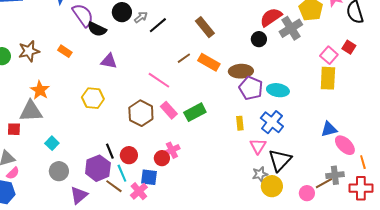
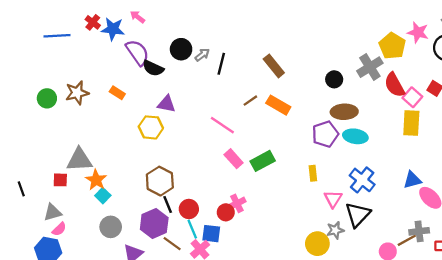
red semicircle: (271, 17) -> (395, 85), moved, turned -85
black line: (158, 25) -> (221, 64), turned -36
brown ellipse: (241, 71) -> (344, 112), moved
purple pentagon: (251, 88) -> (325, 134), turned 30
orange star: (40, 90) -> (96, 180), moved
yellow hexagon: (93, 98) -> (151, 127), moved
brown hexagon: (141, 113) -> (160, 181), moved
blue cross: (272, 122) -> (362, 180), moved
cyan line: (122, 173) -> (192, 229), moved
yellow circle: (272, 186) -> (317, 244), moved

